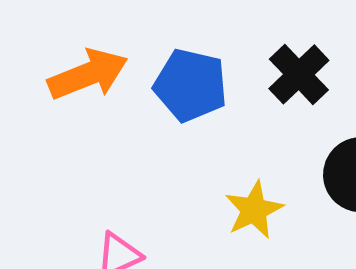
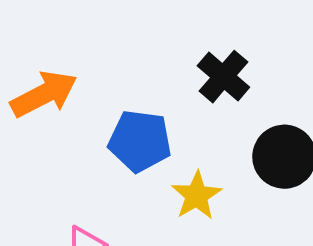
blue pentagon: (191, 85) -> (140, 141), moved

